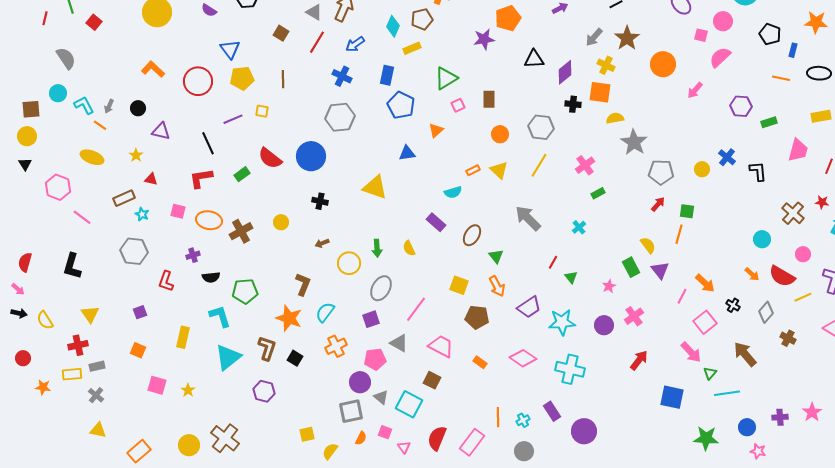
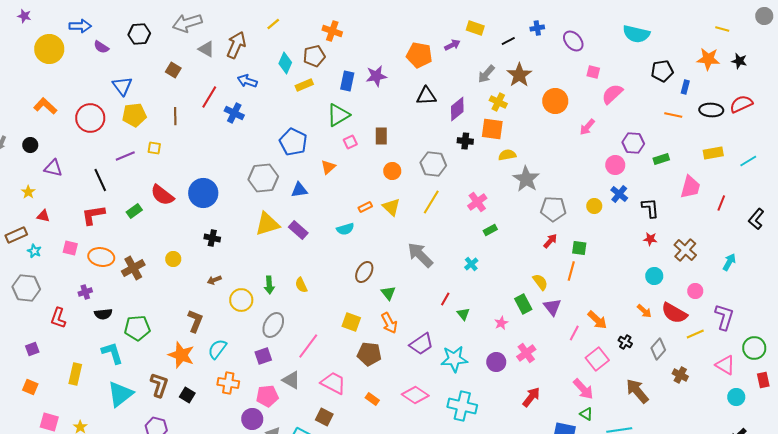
orange pentagon: (508, 18) -> (419, 55), moved, turned 30
pink circle: (723, 21) -> (615, 165), moved
black pentagon: (770, 34) -> (662, 71), turned -30
red line: (317, 42) -> (209, 97), moved
blue arrow: (355, 44) -> (247, 81), turned 54
blue rectangle: (387, 75) -> (347, 81), moved
gray hexagon: (340, 117) -> (263, 178), moved
yellow triangle: (375, 187) -> (267, 224), turned -36
red star: (822, 202) -> (650, 239), moved
purple rectangle: (436, 222) -> (298, 230), moved
orange cross: (336, 346) -> (228, 383), turned 35
green triangle: (710, 373) -> (586, 414), moved, turned -40

